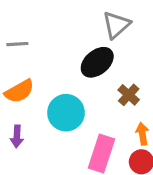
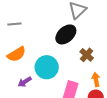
purple arrow: (17, 136) -> (25, 82), moved, turned 56

